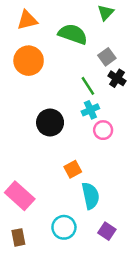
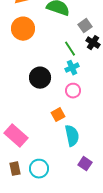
pink circle: (103, 130) -> (73, 91), moved
cyan circle: (64, 227) -> (39, 169), moved

